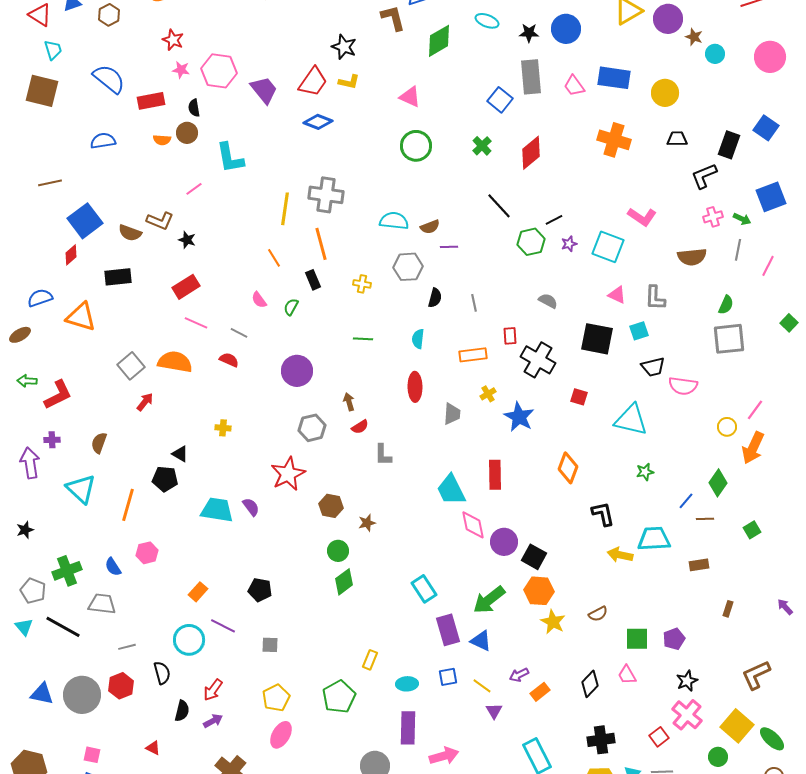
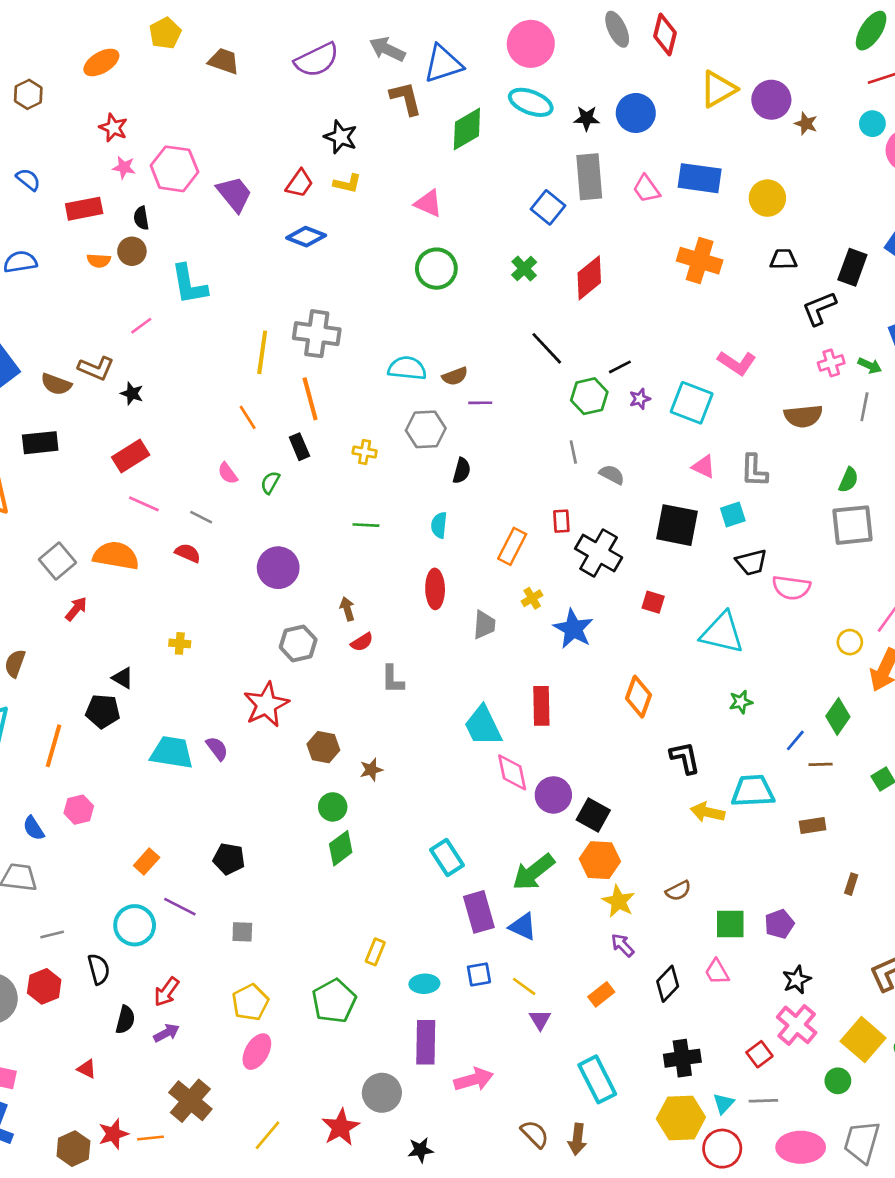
cyan ellipse: (487, 21) -> (531, 102), size x1.4
cyan circle: (715, 54) -> (872, 124), moved
blue semicircle: (109, 79) -> (28, 179), size x0.6
red trapezoid: (313, 82) -> (299, 183), size x0.7
gray line: (474, 303) -> (573, 452), moved
orange rectangle: (473, 355) -> (512, 546), turned -56
purple arrow: (519, 675) -> (622, 945), moved, turned 72

